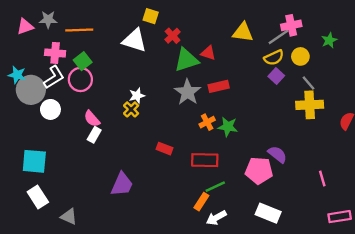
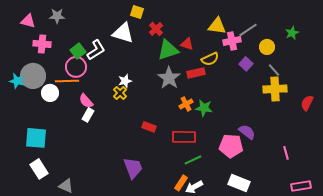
gray star: (48, 20) -> (57, 16), moved
pink cross: (291, 25) -> (232, 41), moved
pink triangle: (25, 26) -> (28, 21), turned 35
orange line: (79, 30) -> (67, 81), moved
pink cross: (55, 53) -> (42, 44), moved
yellow semicircle: (274, 58) -> (210, 59), moved
cyan star: (17, 75) -> (17, 81), moved
white L-shape: (54, 77) -> (96, 50), moved
purple trapezoid: (122, 184) -> (133, 168), moved, turned -45
orange rectangle: (201, 202) -> (181, 183), moved

